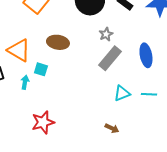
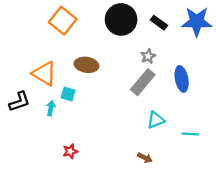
gray star: (106, 34) -> (148, 56), moved
cyan line: (149, 94) -> (190, 134), moved
red star: (43, 122) -> (70, 151), size x0.6

